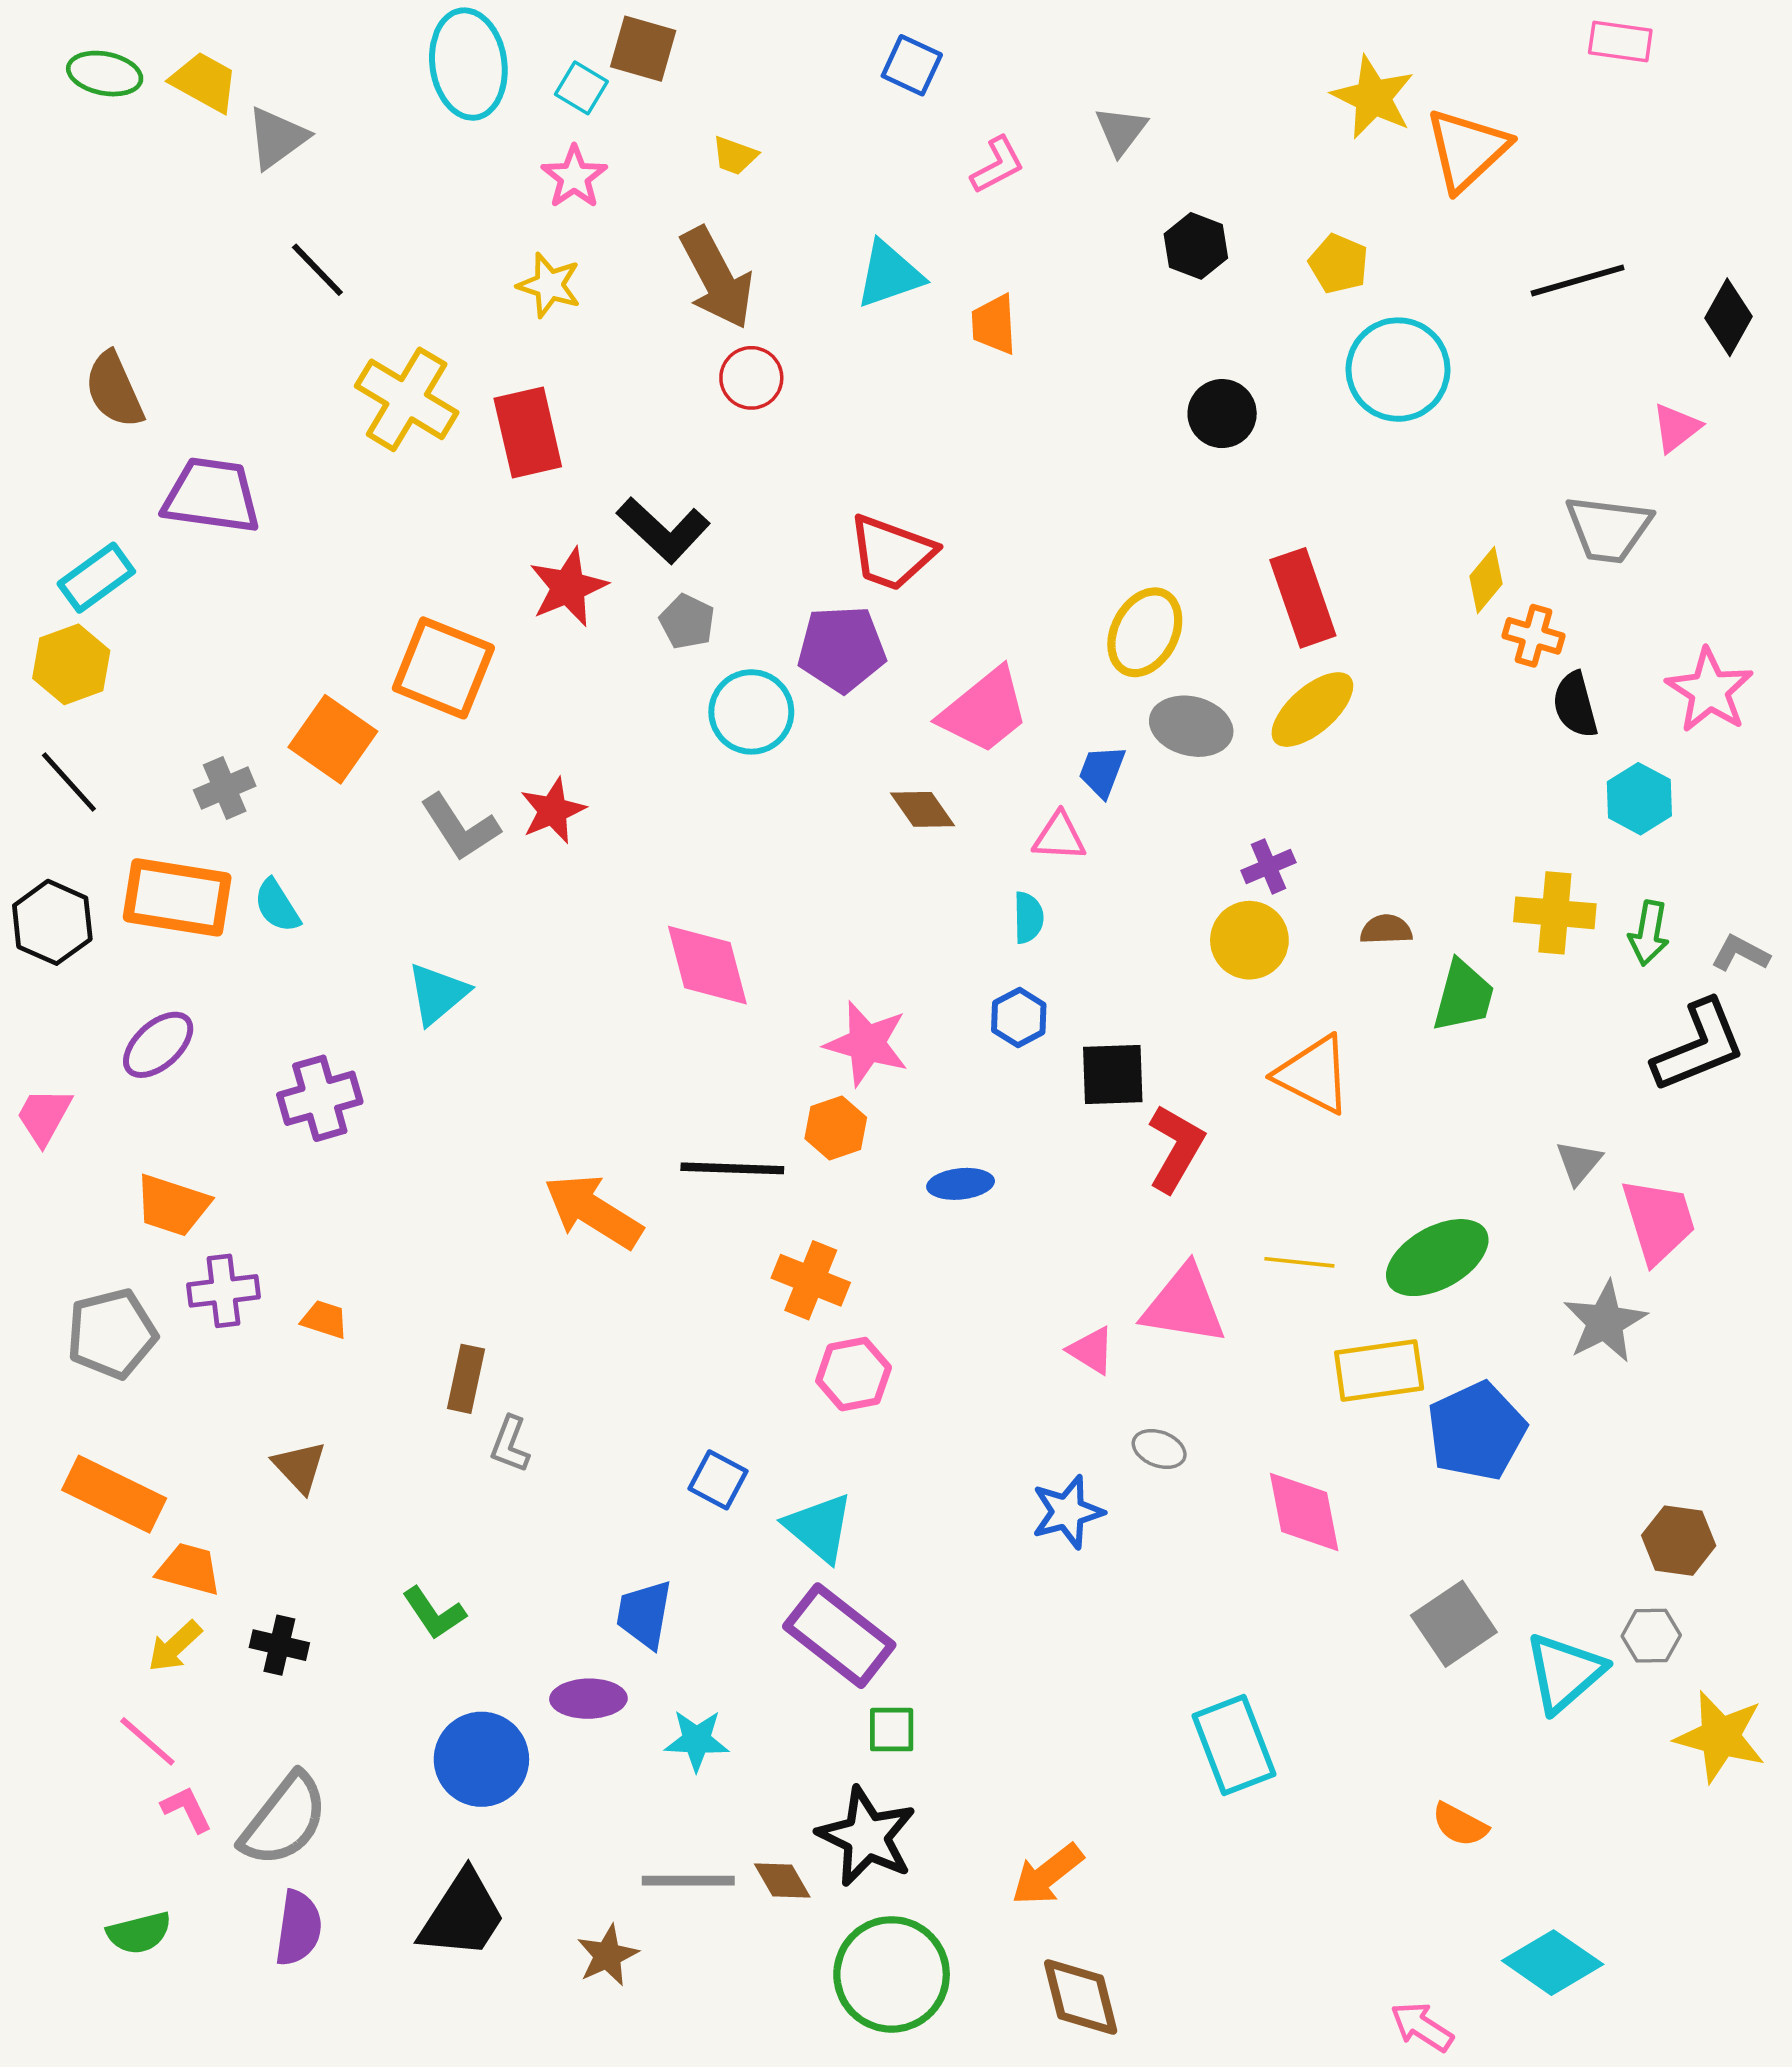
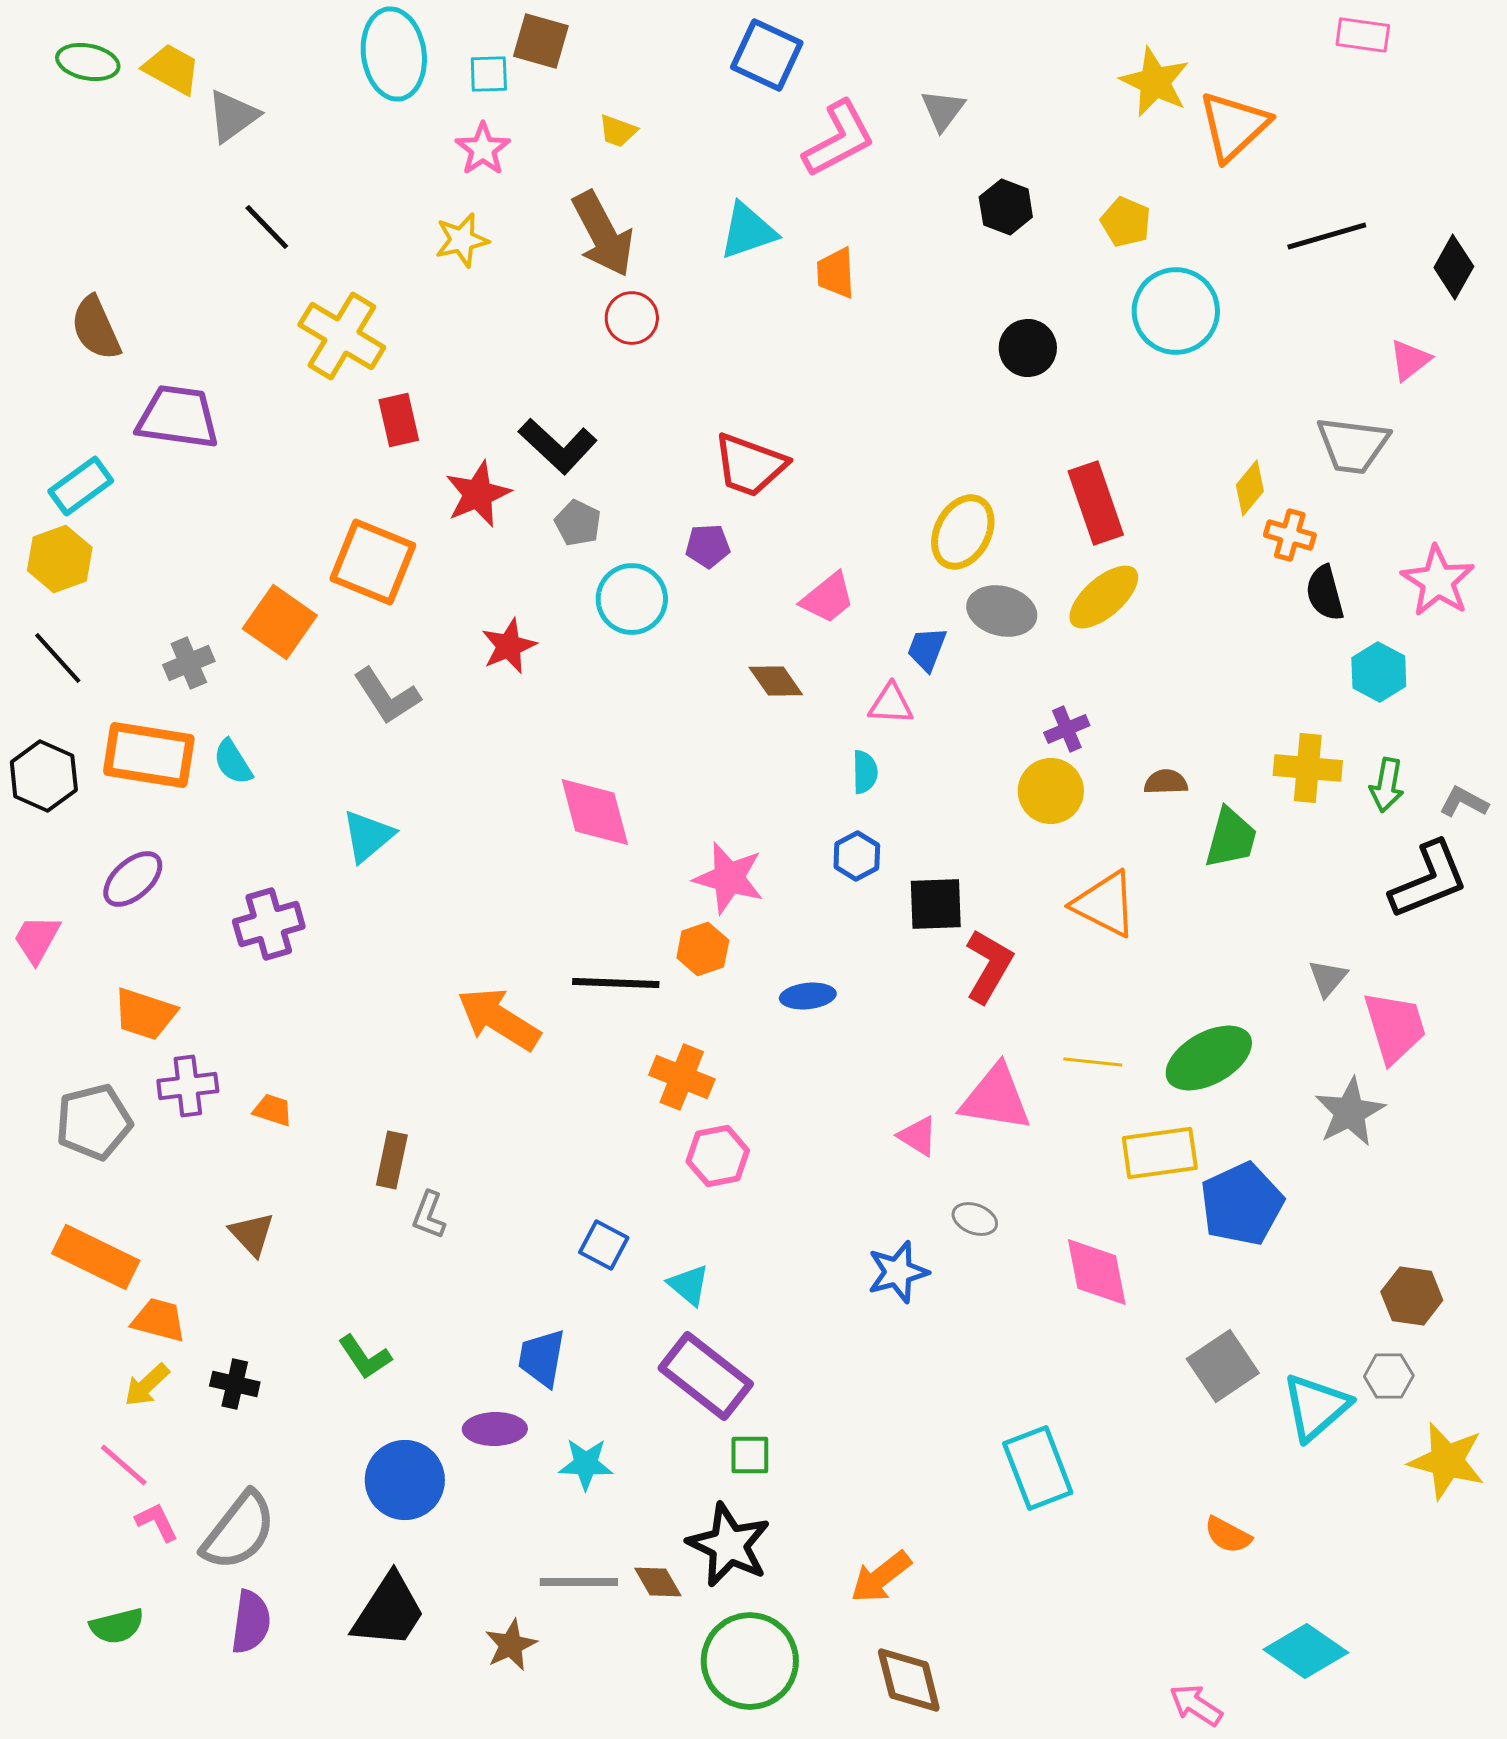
blue square: (912, 65) -> (767, 55), size x1.4
cyan square: (581, 88) -> (489, 74), turned -33
pink L-shape: (997, 165) -> (839, 139), size x1.6
yellow star: (549, 285) -> (462, 240), turned -30
red rectangle: (528, 433) -> (399, 420), moved, size x0.7
purple pentagon: (842, 649) -> (708, 546), size x0.6
pink trapezoid: (984, 711) -> (828, 598), size x0.7
red star: (553, 811) -> (509, 646), moved
cyan triangle: (819, 1527) -> (689, 1285), size x0.7

